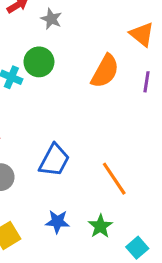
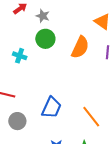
green circle: (39, 62) -> (45, 39), moved

